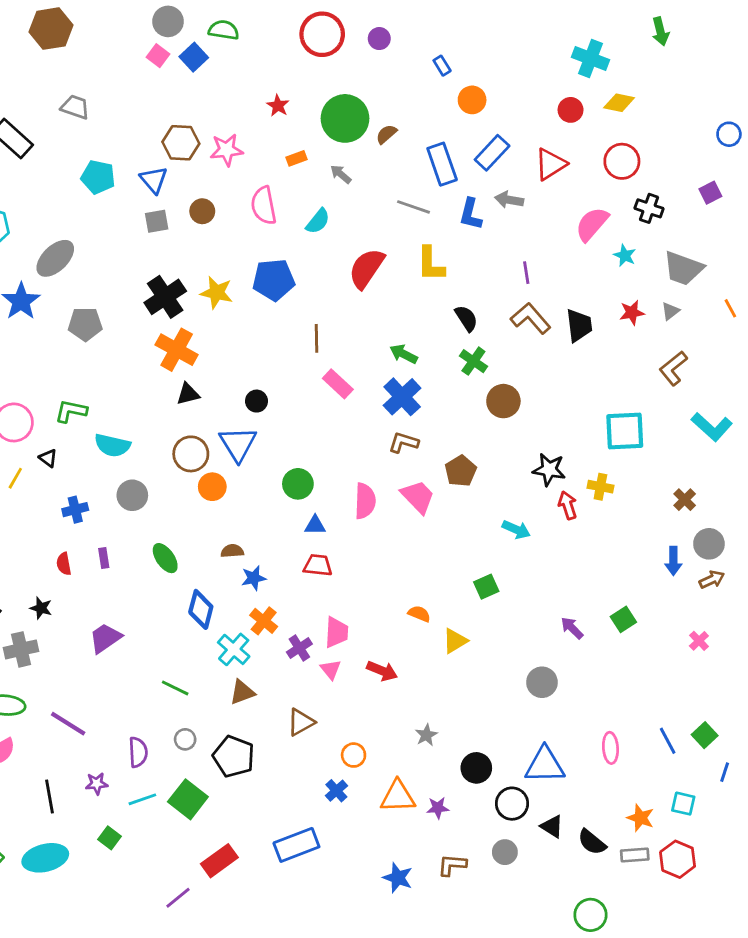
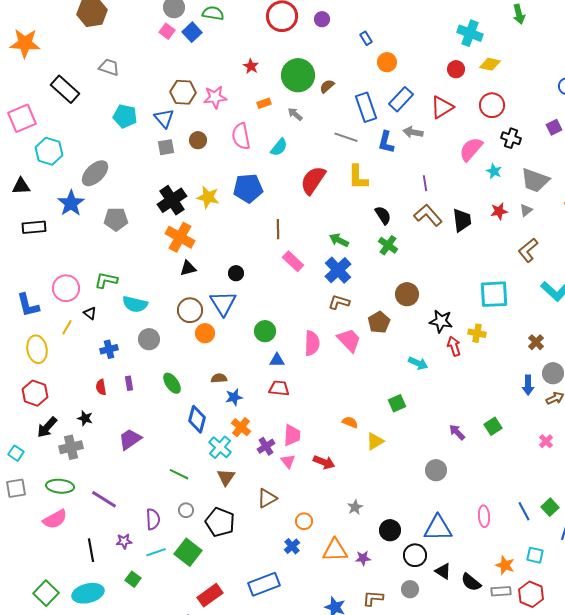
brown circle: (503, 401) -> (407, 294), moved
brown triangle: (242, 692) -> (226, 477), turned -36

